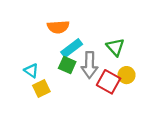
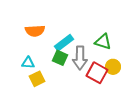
orange semicircle: (58, 27) -> (35, 31), moved
green triangle: (115, 47) -> (103, 42), turned -30
cyan triangle: (31, 71) -> (28, 63), turned -32

